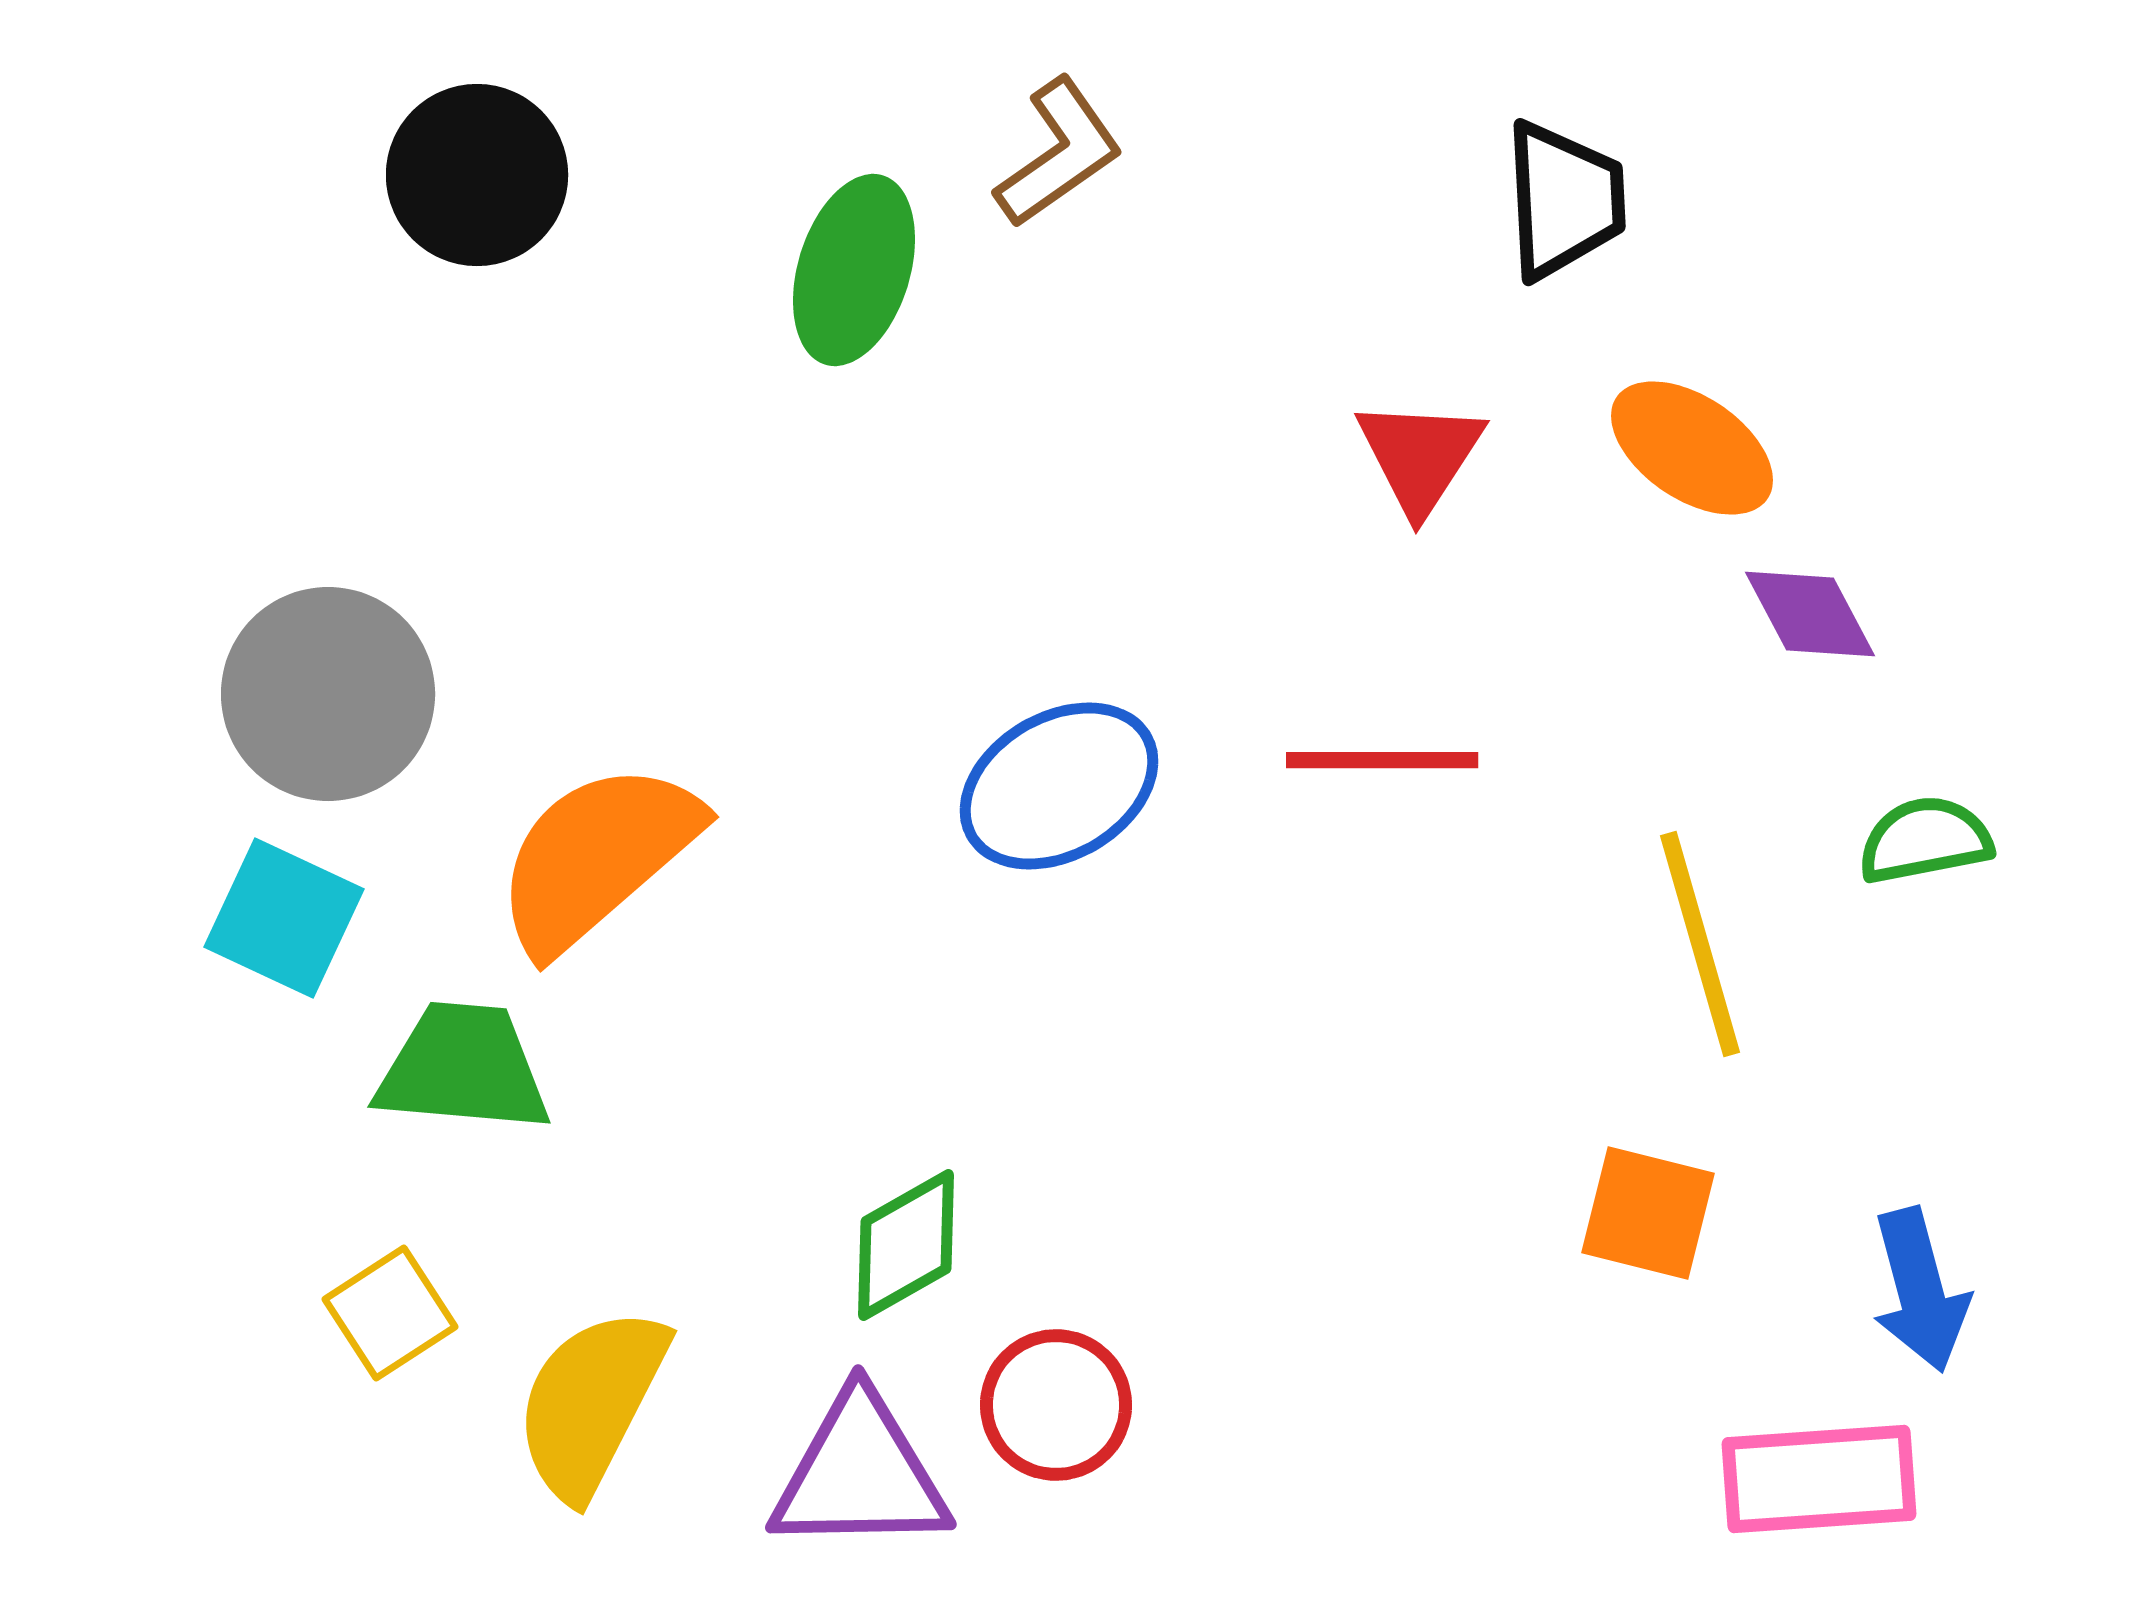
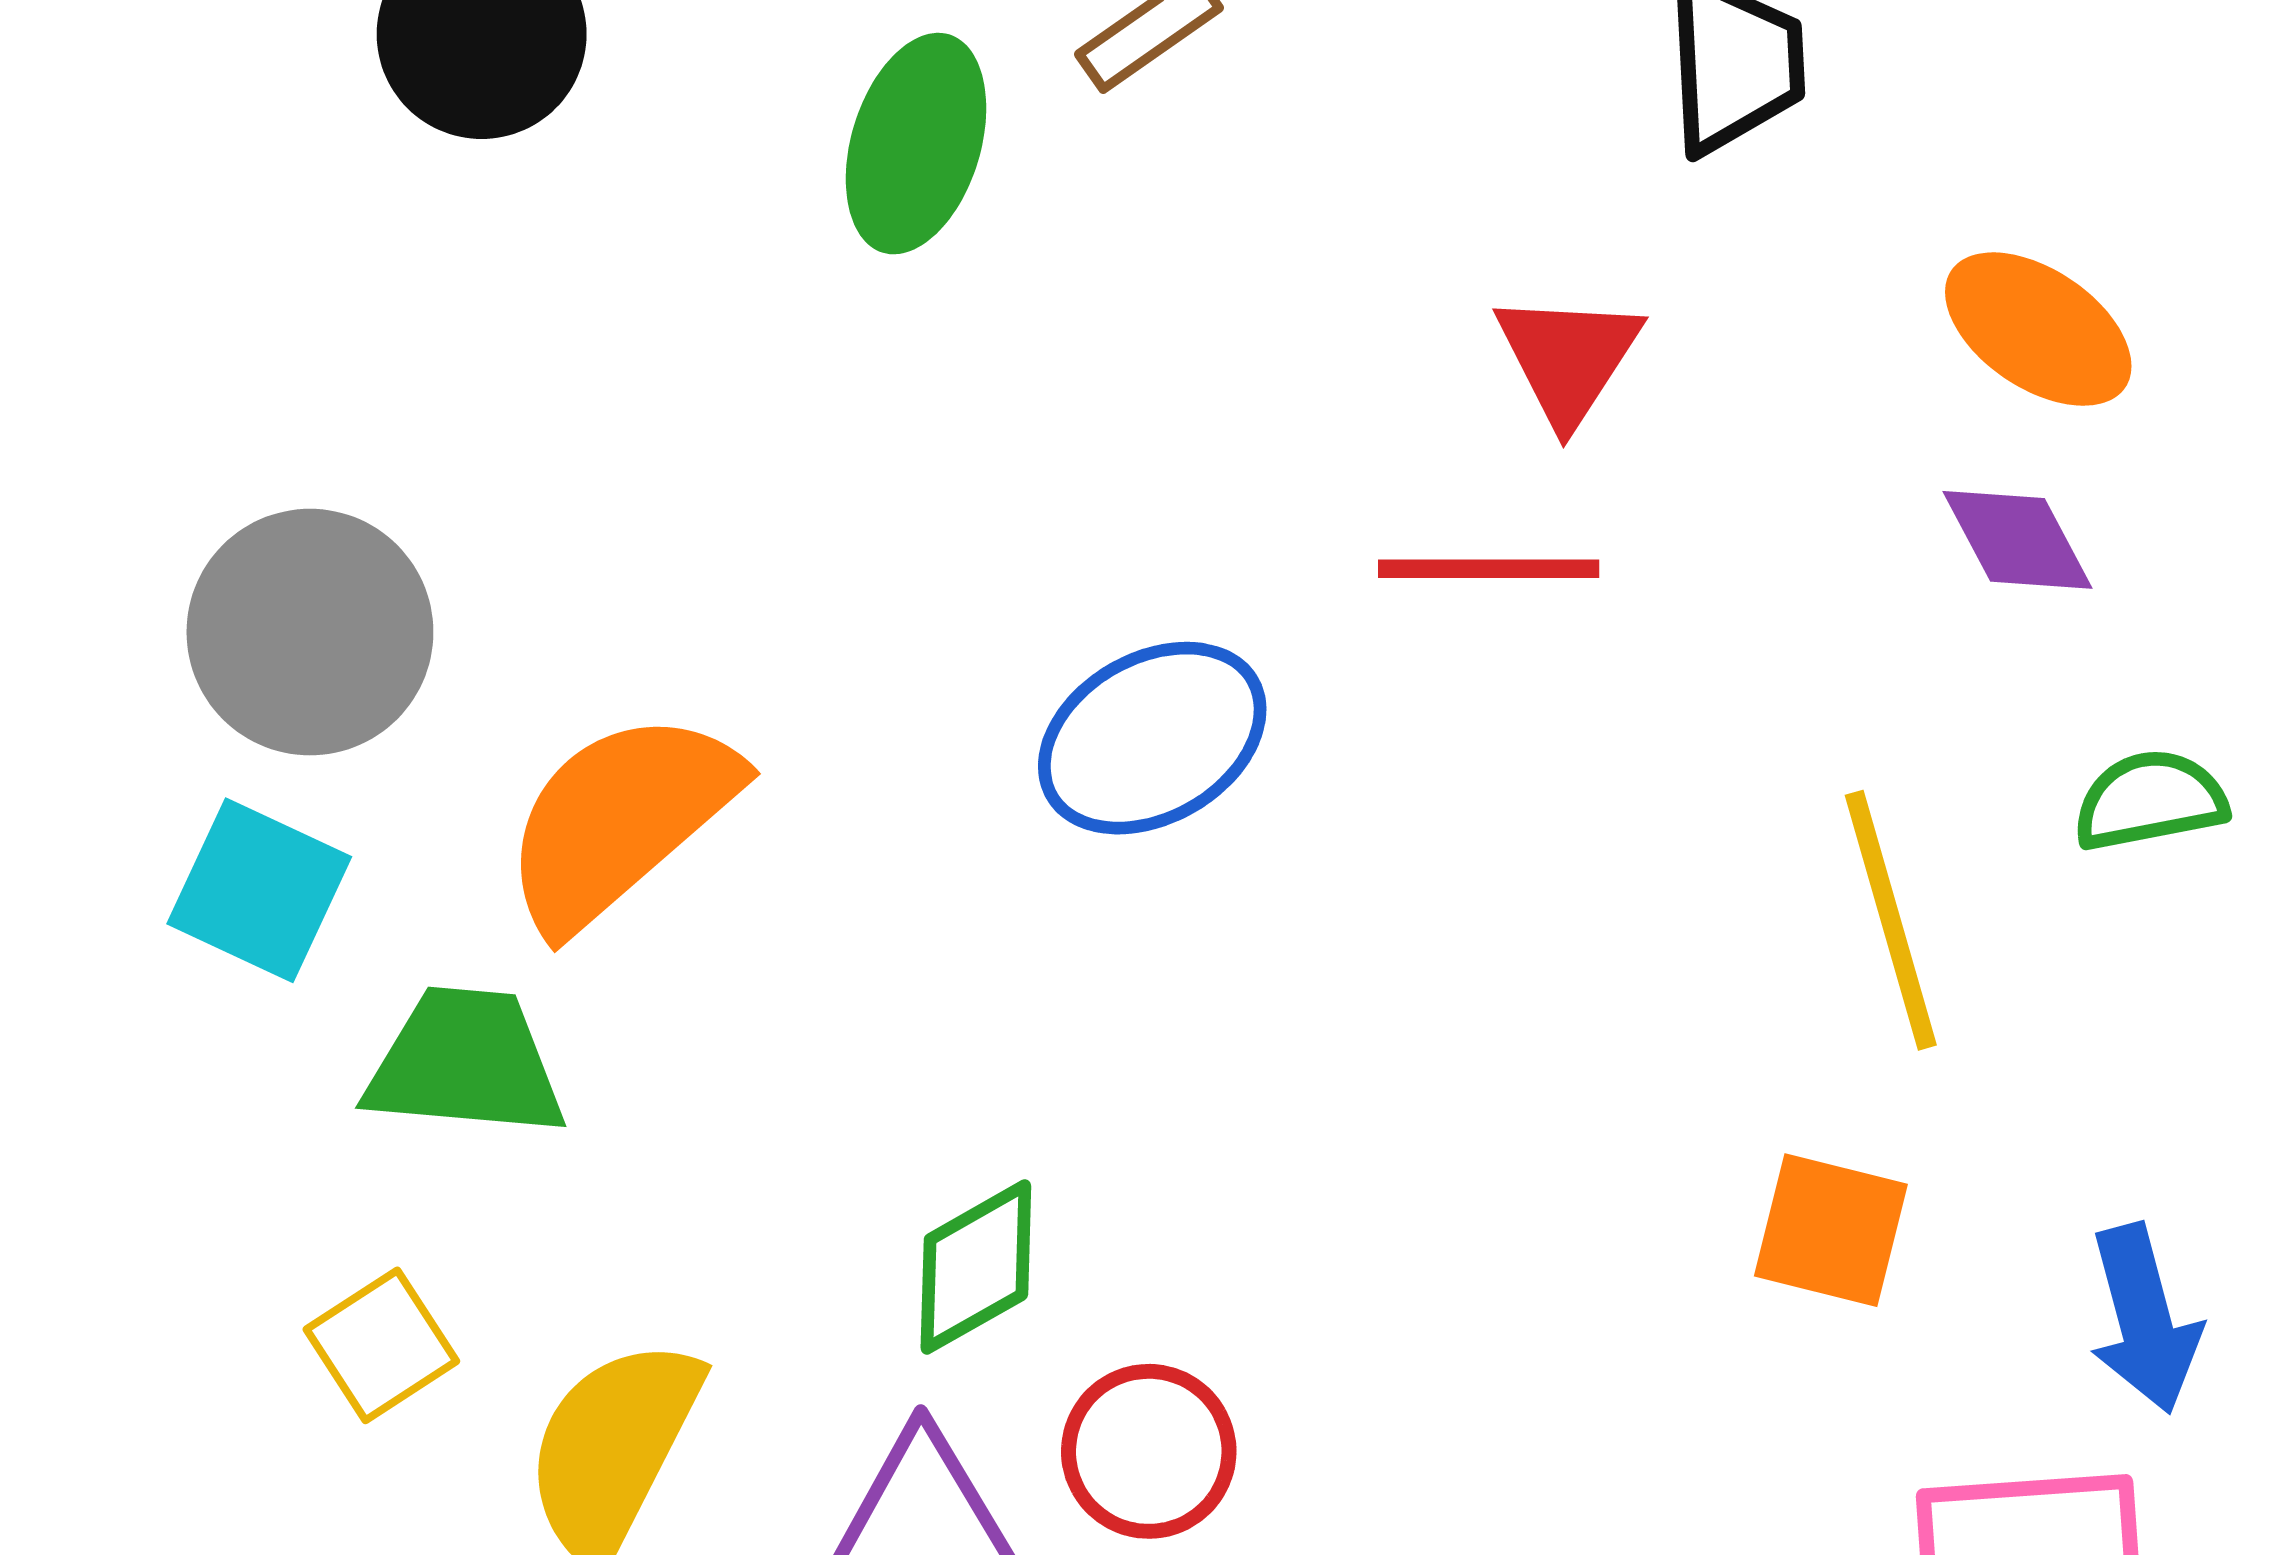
orange ellipse: (1692, 448) -> (2038, 329), moved
red line: (1382, 760) -> (1489, 569), moved

